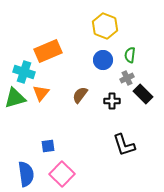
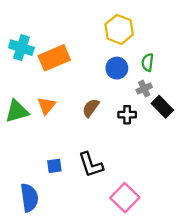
cyan cross: (24, 72) -> (21, 48), moved
black L-shape: (124, 145) -> (91, 165), moved
pink square: (62, 174) -> (125, 198), moved

